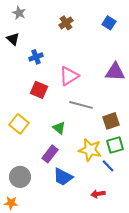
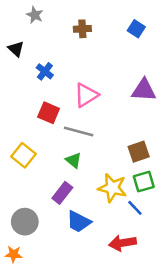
gray star: (19, 13) -> (35, 15), moved
brown cross: (66, 23) -> (82, 29), turned 32
blue cross: (36, 57) -> (45, 71), turned -32
gray line: (81, 105) -> (79, 131), moved
red arrow: (98, 194) -> (122, 243), size x1.5

